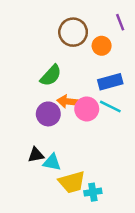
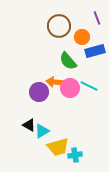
green semicircle: (51, 76) -> (68, 61), moved, turned 96
blue rectangle: (110, 82) -> (95, 51), moved
black triangle: (36, 155) -> (29, 125), turned 40
cyan triangle: (52, 162) -> (42, 131), turned -42

